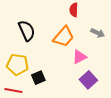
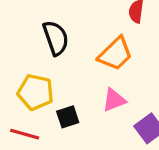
pink triangle: (80, 57) -> (114, 100), moved

